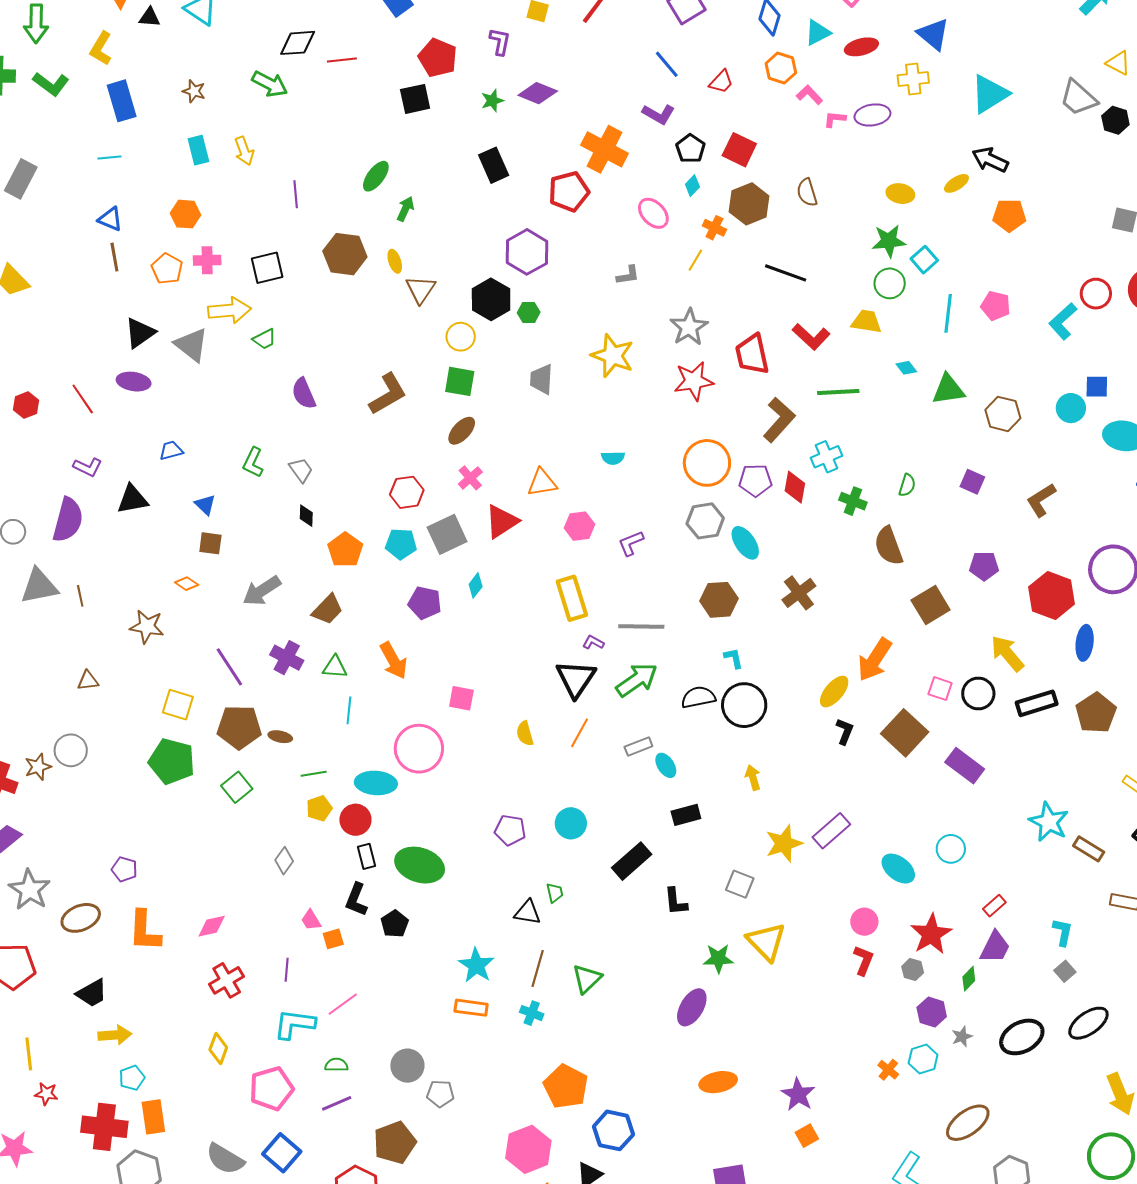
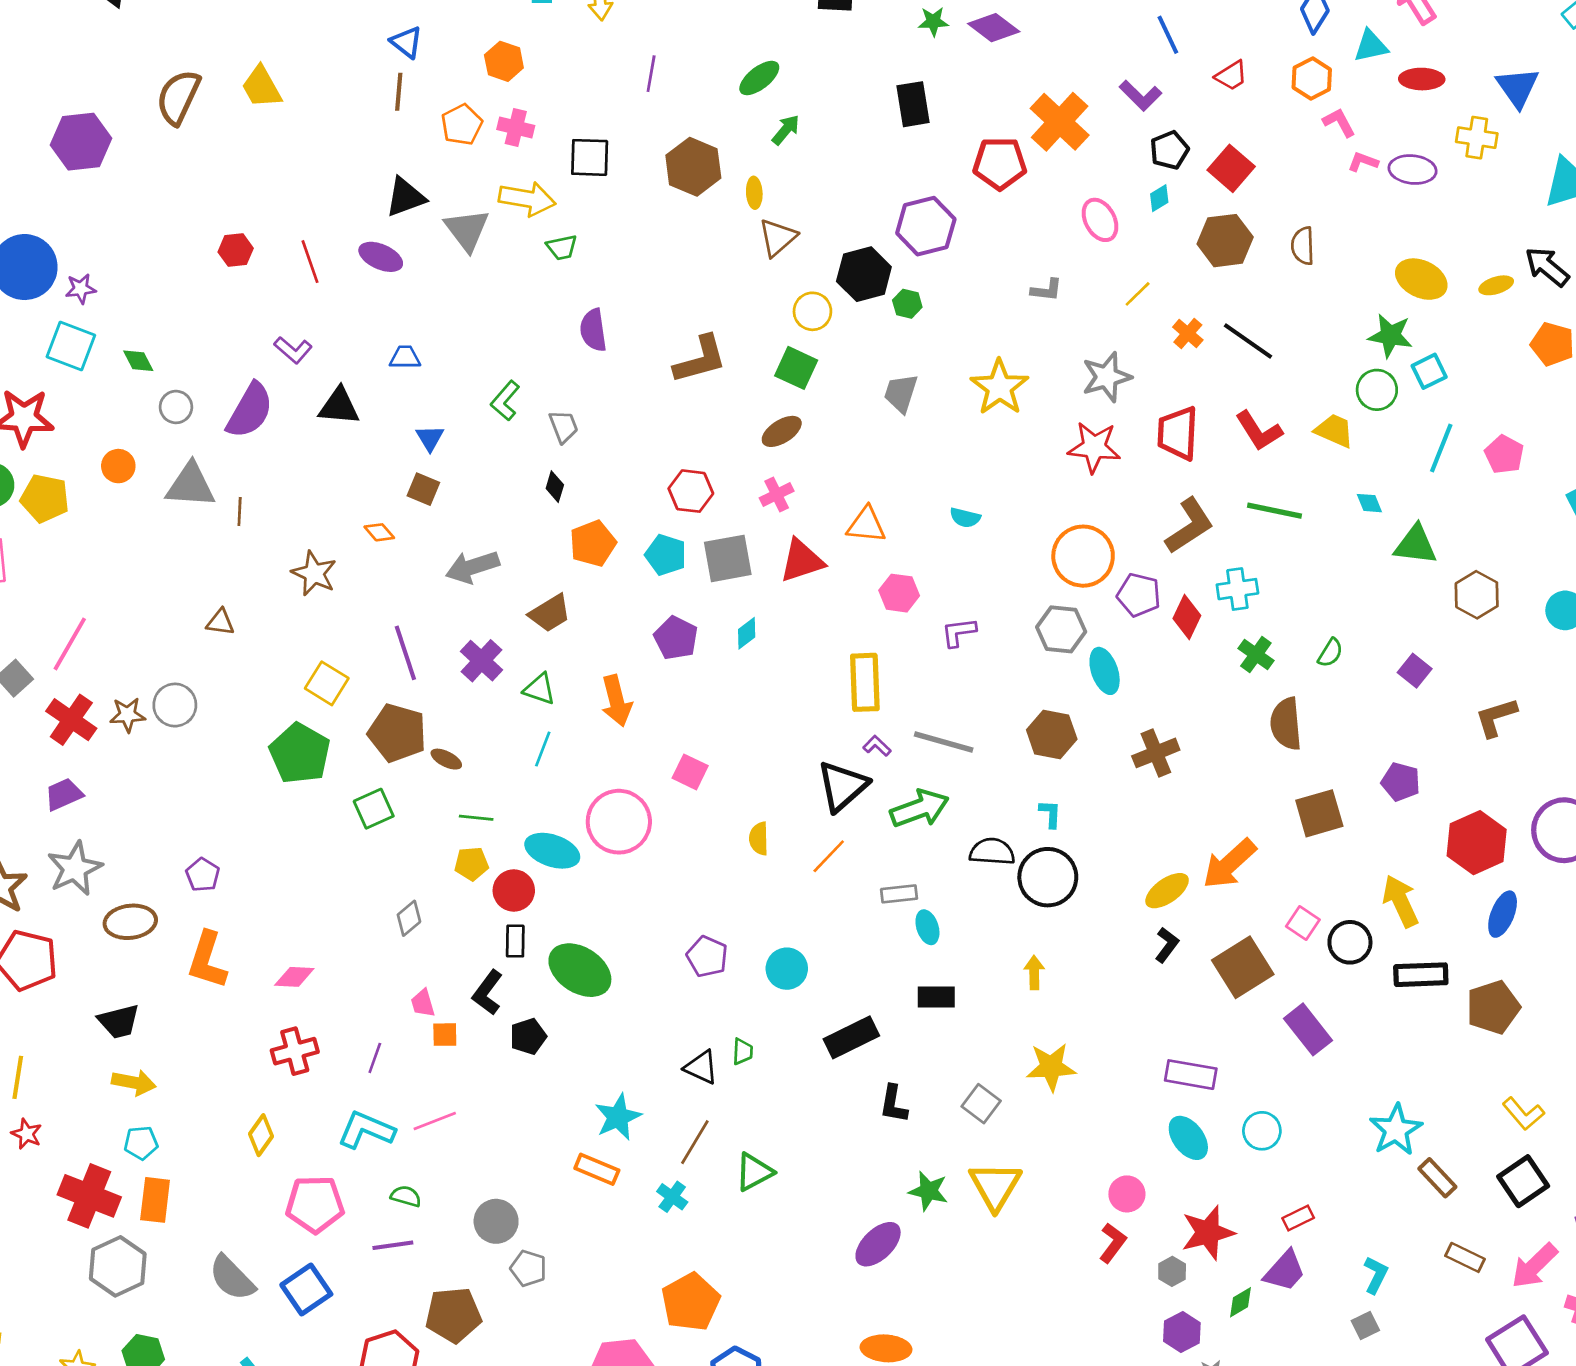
yellow ellipse: (900, 194) -> (1421, 279), size x1.4
orange cross: (714, 228) -> (1188, 334), moved
purple rectangle: (831, 831) -> (1191, 1075), moved, turned 36

